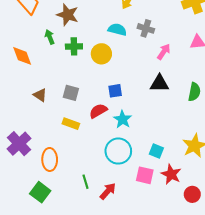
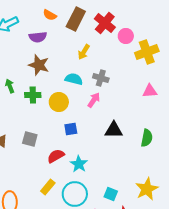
brown star: (68, 15) -> (39, 65), moved
pink arrow: (164, 52) -> (94, 100), moved
blue square: (115, 91) -> (71, 129), moved
yellow rectangle: (71, 124) -> (48, 187), moved, turned -70

